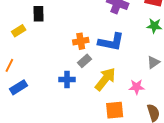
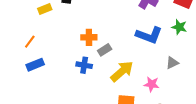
orange cross: (81, 41) -> (89, 37), moved
blue L-shape: (111, 42) -> (149, 35), moved

